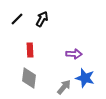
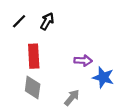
red rectangle: (30, 50) -> (34, 56), size x1.5
blue star: (85, 78) -> (103, 77), moved

